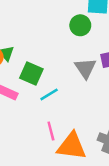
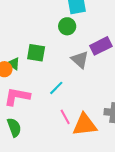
green square: (31, 74) -> (36, 53), moved

